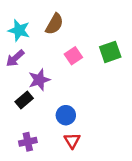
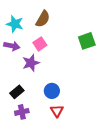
pink square: (73, 56) -> (40, 44), moved
purple arrow: (15, 58) -> (12, 46), turned -126
black rectangle: (24, 100) -> (17, 92), moved

